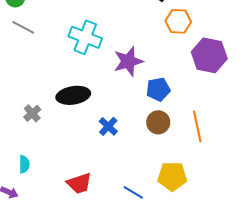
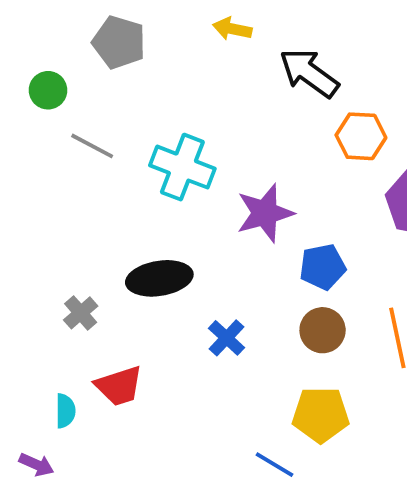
gray line: (23, 27) -> (92, 146), moved
yellow pentagon: (172, 176) -> (321, 415), moved
red trapezoid: (79, 183) -> (119, 386), moved

